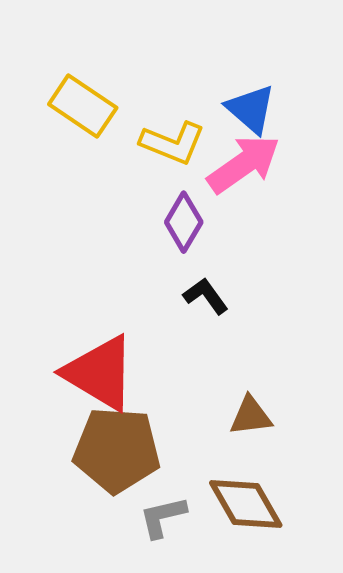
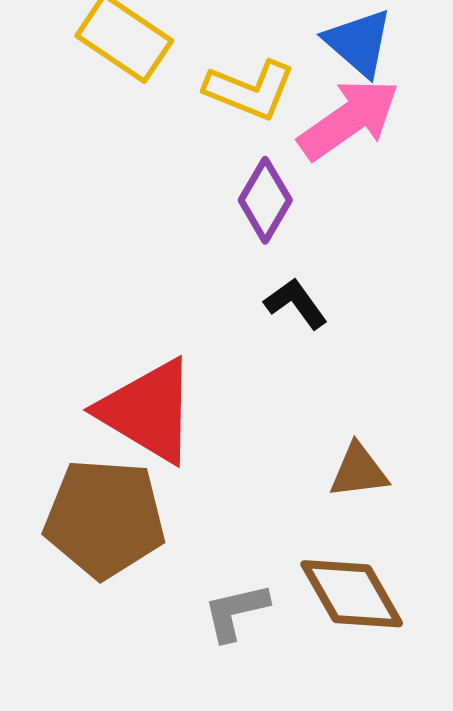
brown pentagon: (117, 450) -> (105, 518), moved

